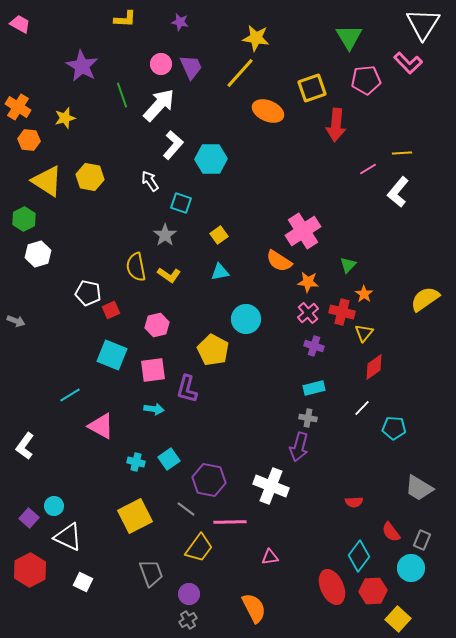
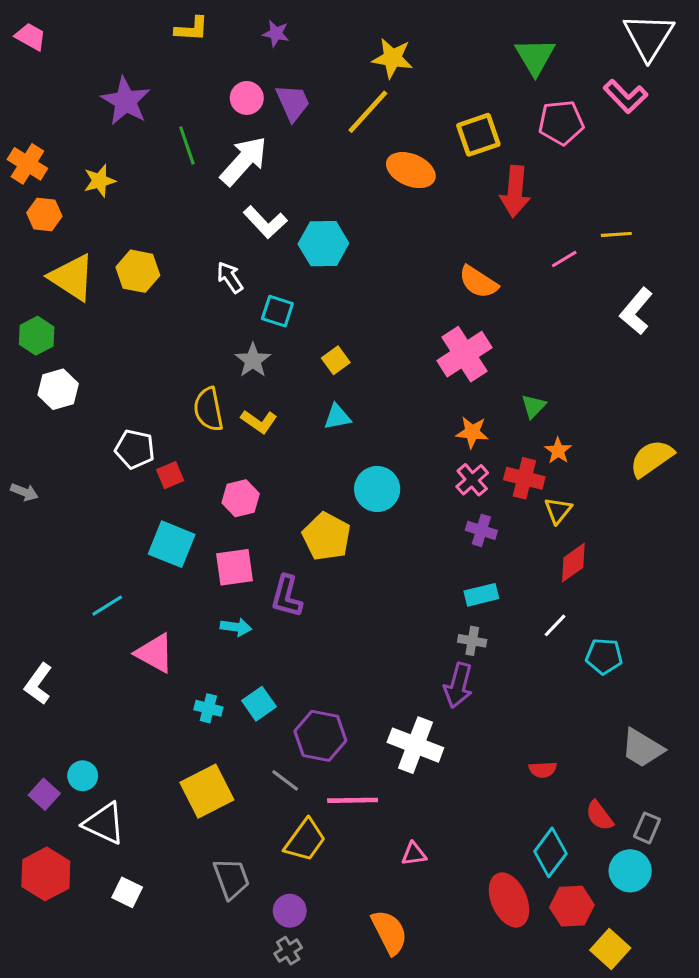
white L-shape: (173, 145) -> (265, 222), turned 96
white L-shape: (398, 192) -> (636, 311), moved
orange semicircle: (279, 261) -> (478, 282), moved

